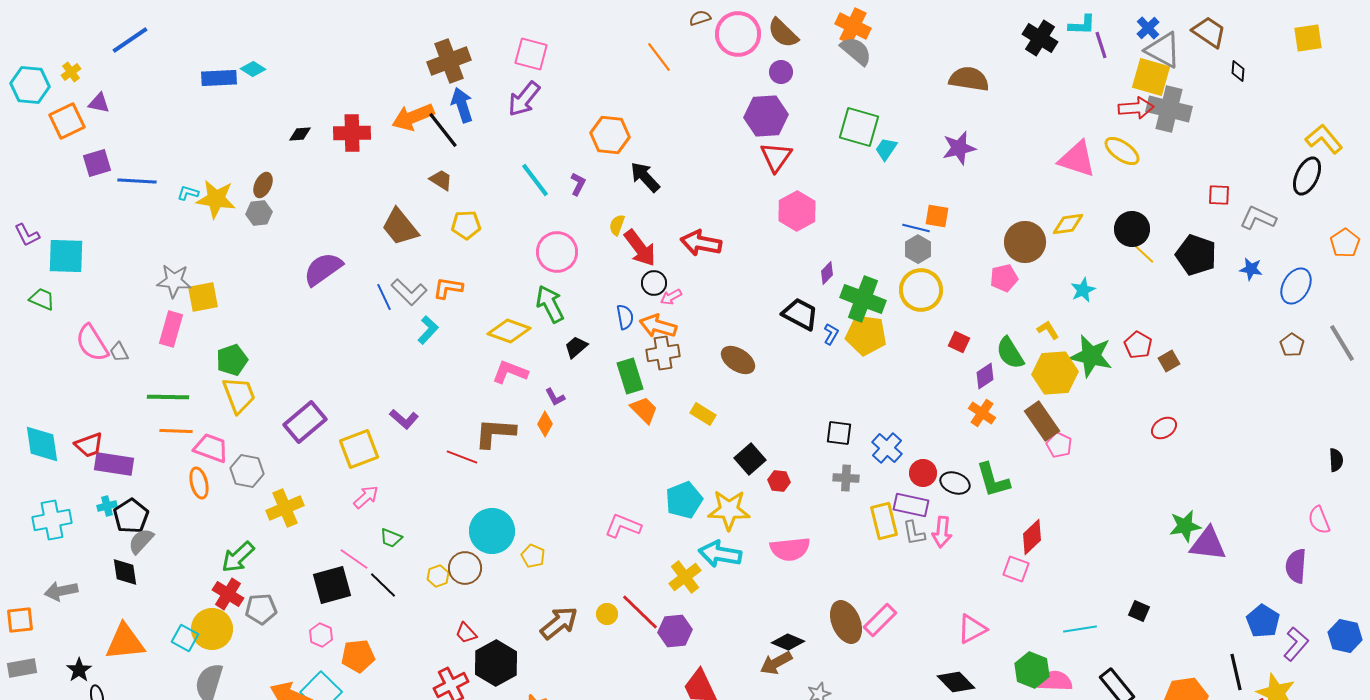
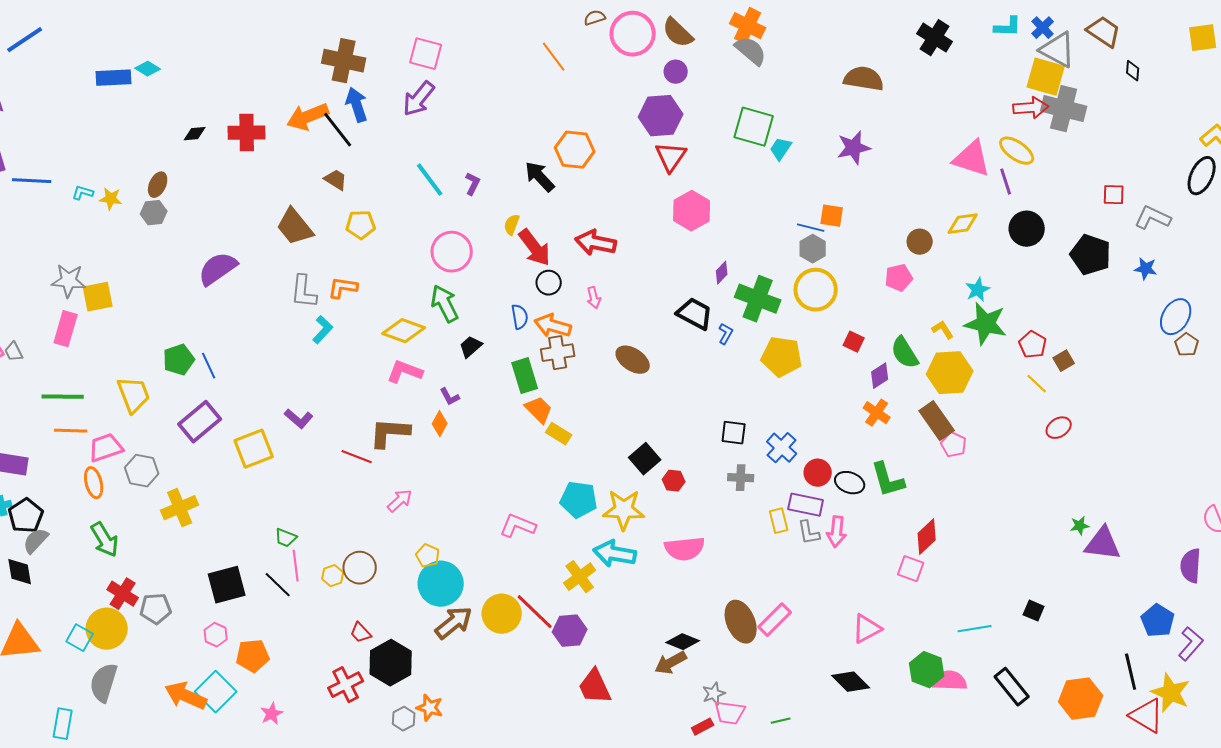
cyan L-shape: (1082, 25) -> (1008, 27), moved
purple line: (1101, 45) -> (1006, 182), moved
brown cross: (449, 61) -> (344, 61), turned 33
orange hexagon: (610, 135) -> (575, 150), moved
yellow star: (216, 199) -> (111, 199), size x0.6
brown circle: (1025, 242) -> (920, 242), size x0.6
yellow line: (1144, 254) -> (1037, 384), moved
blue ellipse: (1296, 286) -> (1176, 317), moved
gray L-shape: (409, 292) -> (304, 292), turned 51
blue line: (384, 297) -> (209, 366), moved
pink arrow: (671, 297) -> (594, 298), moved, turned -75
yellow pentagon: (866, 335) -> (782, 357), moved
green star: (1091, 356) -> (986, 324), moved
green pentagon: (232, 360) -> (179, 360), moved
yellow rectangle: (703, 414) -> (559, 434), moved
pink trapezoid: (211, 448) -> (106, 448), turned -39
pink arrow: (366, 497) -> (400, 501), moved
cyan pentagon: (684, 500) -> (579, 500), turned 30
yellow rectangle: (884, 521) -> (779, 521), size x0.7
green star: (1185, 526) -> (1080, 526), size x0.6
cyan circle: (492, 531) -> (441, 584), moved
green arrow: (238, 557) -> (105, 540), moved, turned -78
pink line: (354, 559) -> (296, 566), moved, turned 48
yellow circle: (607, 614) -> (502, 614), size x1.8

